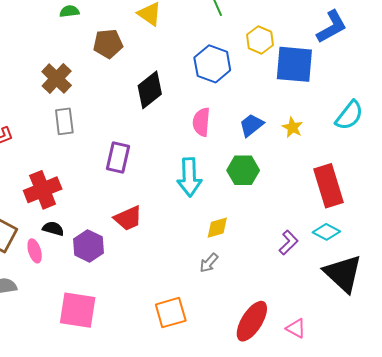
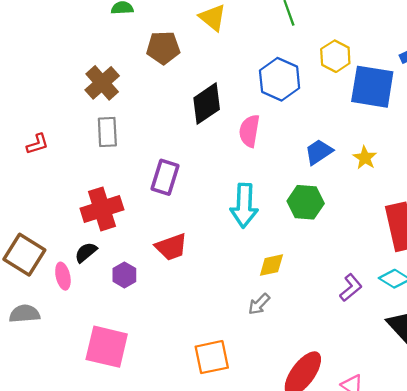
pink semicircle: (201, 122) -> (249, 131), moved
red cross: (43, 190) -> (102, 209), moved
black semicircle: (53, 229) -> (86, 252), turned -60
purple hexagon: (89, 246) -> (124, 275), size x0.7

